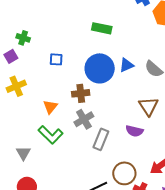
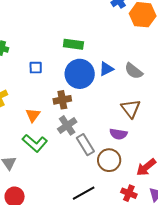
green rectangle: (102, 28) -> (73, 44), moved
gray rectangle: (101, 139) -> (85, 145), turned -50
brown circle: (124, 173) -> (109, 160), moved

